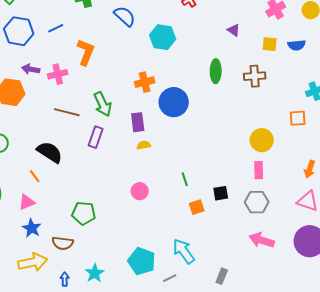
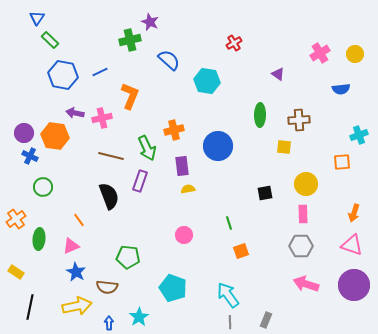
yellow square: (270, 44) -> (284, 147), moved
orange cross: (145, 82) -> (174, 130), moved
black semicircle: (50, 152) -> (109, 196), moved, turned 36
black square: (221, 193) -> (265, 193), moved
cyan pentagon: (142, 261) -> (173, 288), moved
gray line: (170, 278) -> (230, 322), moved, turned -64

